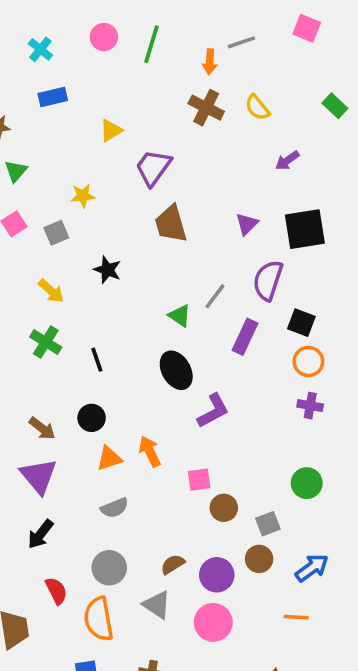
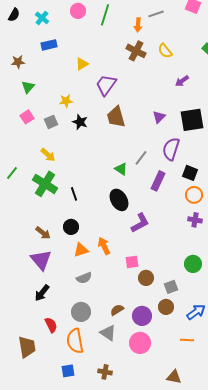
black star: (107, 270) -> (80, 122), moved
green cross: (46, 342) -> (45, 184), size x1.4

